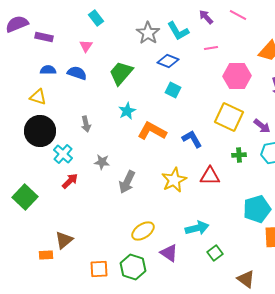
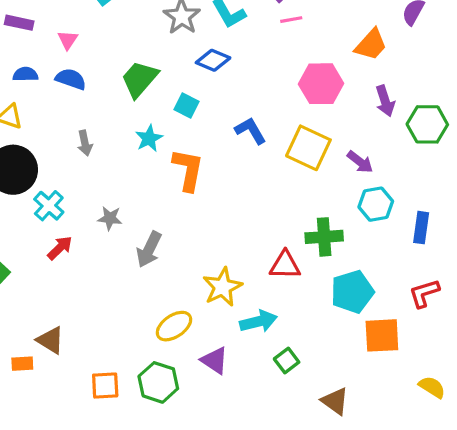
pink triangle: (86, 46) -> (68, 40), moved
pink line: (211, 48) -> (291, 20), moved
cyan square: (173, 90) -> (186, 106), moved
gray arrow: (86, 124) -> (85, 143), moved
orange L-shape: (152, 131) -> (188, 170), turned 72
blue L-shape: (192, 139) -> (251, 131), moved
green cross: (239, 155) -> (324, 237), moved, size x1.6
red triangle: (210, 176) -> (285, 265), moved
yellow star: (174, 180) -> (222, 287), moved
brown triangle: (64, 240) -> (50, 340), turned -48

